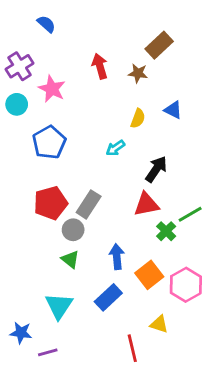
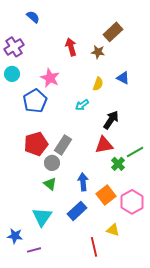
pink star: (52, 89) -> (50, 78), moved

